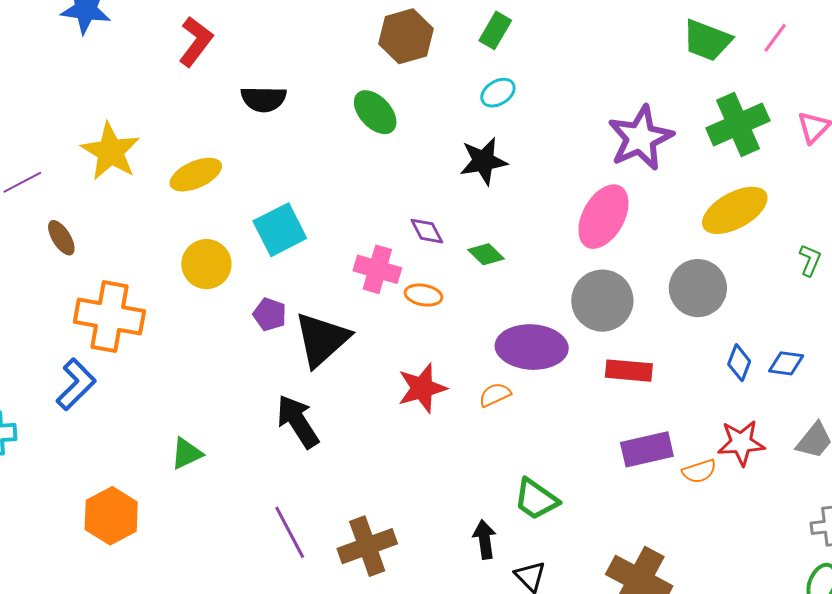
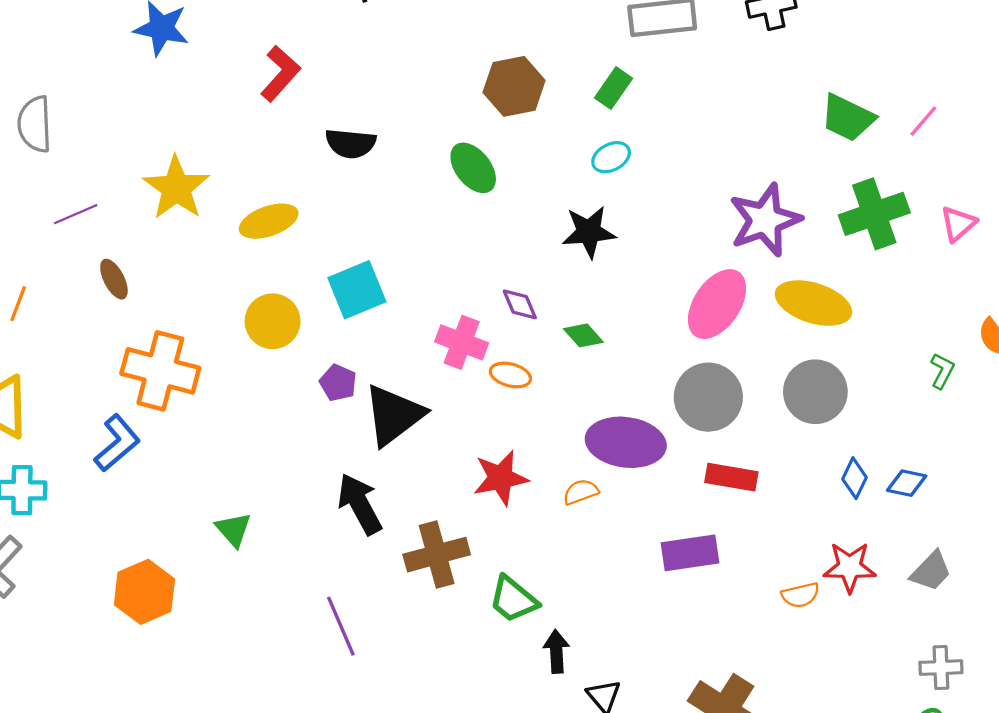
yellow ellipse: (735, 210) -> (813, 303), moved, turned 42
purple rectangle: (647, 449) -> (690, 553), moved
green triangle: (187, 453) -> (234, 530), turned -51
green trapezoid: (536, 499) -> (513, 599), moved
brown cross: (367, 546) -> (437, 555), moved

